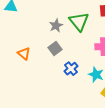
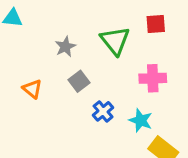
gray star: (56, 26) -> (65, 47), moved

